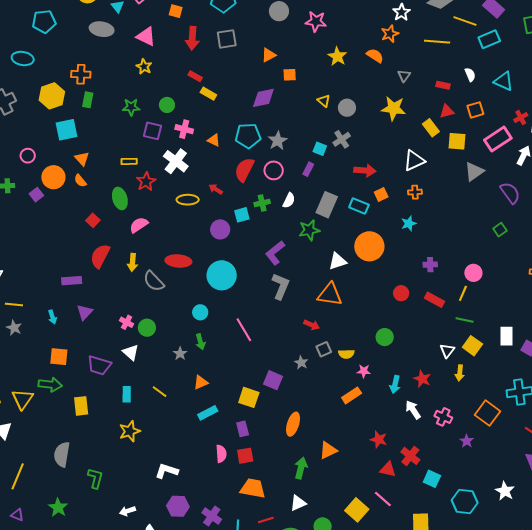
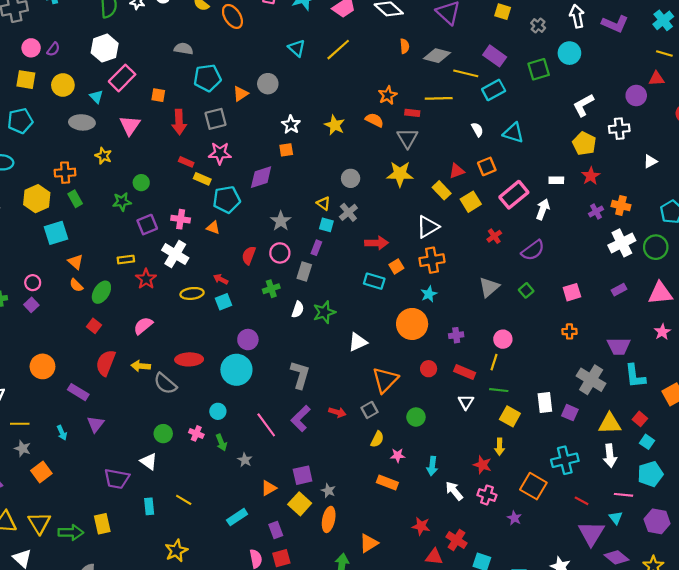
white star: (401, 12) -> (291, 125), moved
pink star: (316, 21) -> (220, 153), moved
pink triangle: (146, 37) -> (130, 125), turned 45
orange triangle: (269, 55) -> (241, 94), moved
yellow star: (144, 67) -> (103, 156), moved
gray triangle: (404, 76) -> (407, 138), size x1.5
red rectangle: (443, 85) -> (412, 113), moved
green rectangle: (88, 100) -> (75, 199), turned -35
yellow triangle: (324, 101) -> (323, 203), moved
green circle: (167, 105) -> (141, 183), moved
red cross: (521, 118) -> (494, 236), moved
purple square: (152, 131) -> (147, 225), turned -30
cyan pentagon: (248, 136) -> (227, 200), moved
yellow square: (457, 141) -> (471, 202), turned -30
pink circle: (28, 156) -> (33, 283), moved
red semicircle: (244, 170) -> (249, 255), size x0.7
gray triangle: (474, 172) -> (489, 287), moved
orange circle: (53, 177) -> (42, 366), moved
orange cross: (415, 192) -> (432, 260), size x1.6
purple semicircle: (510, 193) -> (533, 250), turned 95
green ellipse: (120, 198) -> (101, 292), moved, turned 55
white semicircle: (289, 200) -> (298, 310), moved
gray rectangle: (327, 205) -> (304, 272), moved, size x0.7
cyan square: (242, 215) -> (224, 302), moved
purple circle: (220, 229) -> (248, 340), moved
orange circle: (369, 246) -> (412, 324), moved
purple L-shape: (275, 253) -> (301, 419), moved
yellow arrow: (133, 262) -> (141, 366), turned 96
purple rectangle: (72, 281) -> (78, 392), turned 42
orange triangle: (330, 294) -> (385, 380), moved, turned -48
pink cross: (127, 322) -> (196, 433), moved
gray square: (324, 349) -> (369, 410), moved
white triangle: (447, 351) -> (466, 402), moved
gray star: (180, 354) -> (245, 460), moved
yellow semicircle: (346, 354) -> (377, 439), turned -56
orange square: (59, 357) -> (41, 472), moved, turned -36
gray star: (301, 363) -> (328, 491), moved
red star: (422, 379) -> (482, 465), moved
purple square: (273, 380) -> (303, 475), turned -30
orange triangle: (201, 382) -> (269, 488), moved
green arrow: (50, 385) -> (71, 532), moved
orange rectangle: (352, 395) -> (387, 482), turned 60
yellow square: (249, 397) -> (300, 504), moved, turned 30
yellow star: (130, 431) -> (176, 551), moved

